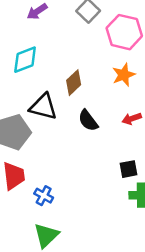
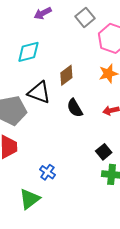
black square: (128, 169) -> (104, 152), turned -35
blue cross: (44, 196) -> (47, 172), moved

